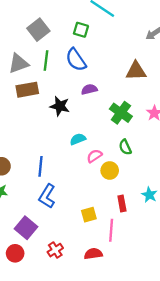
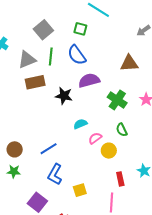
purple semicircle: (89, 89) -> (89, 80), size x1.5
blue line: (41, 166) -> (49, 149), turned 54
yellow square: (89, 215) -> (80, 190), moved

